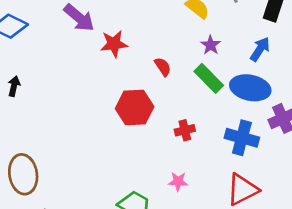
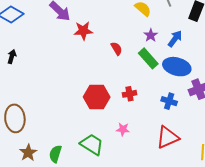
blue arrow: (260, 49) -> (175, 39), moved
red hexagon: (135, 108) -> (97, 97), moved
blue cross: (242, 138) -> (169, 101), size x0.7

